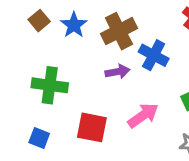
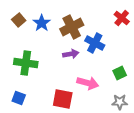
pink arrow: (143, 115) -> (88, 83), turned 50
red square: (92, 127) -> (63, 99), moved

